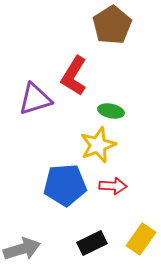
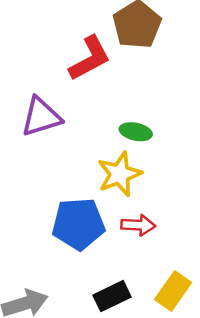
red L-shape: (74, 76) -> (90, 58), moved, turned -150

